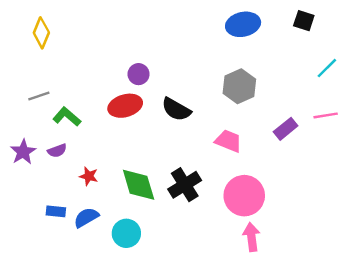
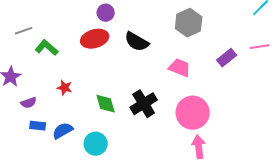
purple semicircle: (57, 151) -> (29, 103), moved
red star: (89, 176) -> (65, 88), moved
green diamond: (139, 185) -> (106, 104), size x0.7

